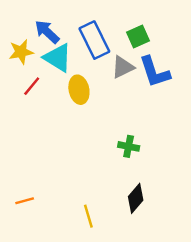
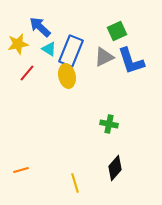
blue rectangle: (94, 40) -> (71, 51), moved, turned 48
cyan triangle: (58, 58) -> (49, 49), size x0.6

